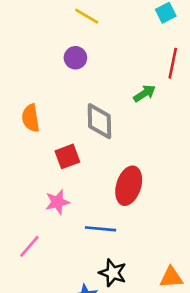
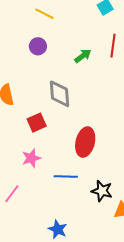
green arrow: (145, 93) -> (83, 56), moved
black star: (113, 273) -> (102, 191), moved

